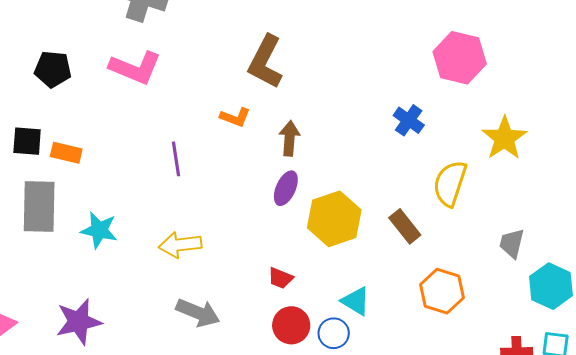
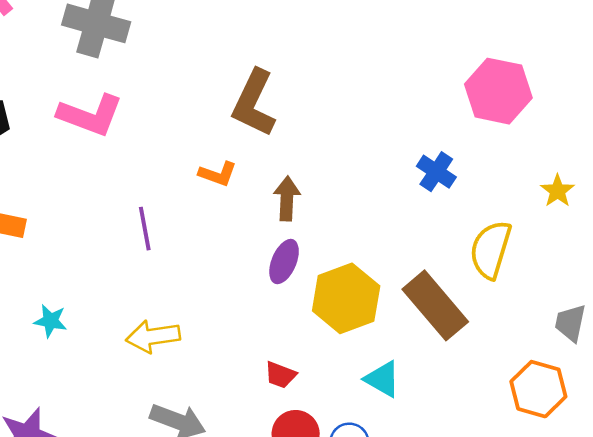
yellow star: (504, 138) -> (557, 191), size x0.6
brown rectangle: (405, 226) -> (435, 305), size x1.6
cyan star: (99, 230) -> (50, 321), size x0.7
orange hexagon: (442, 291) -> (538, 389), moved
cyan triangle: (356, 301) -> (382, 379), moved

